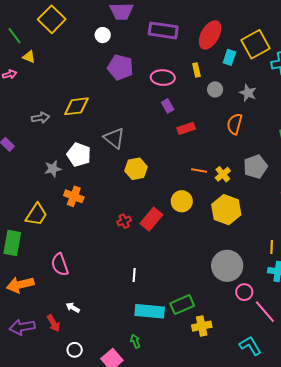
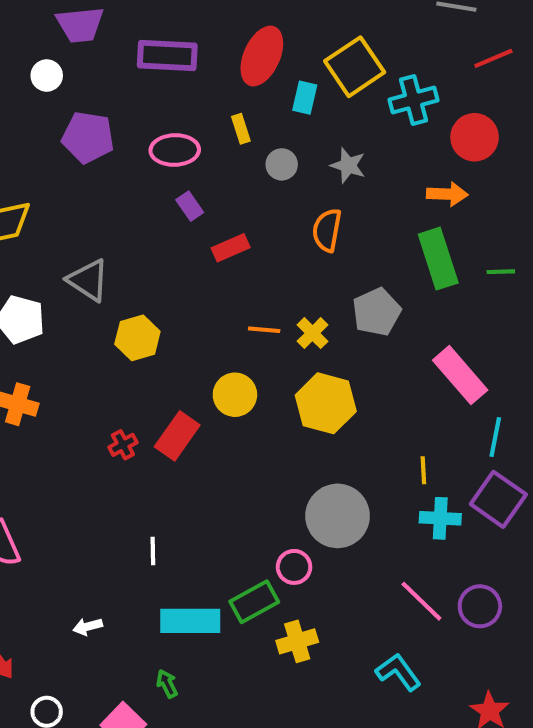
pink circle: (244, 292) -> (294, 567), moved
white arrow: (73, 308) -> (88, 627), moved, turned -40

